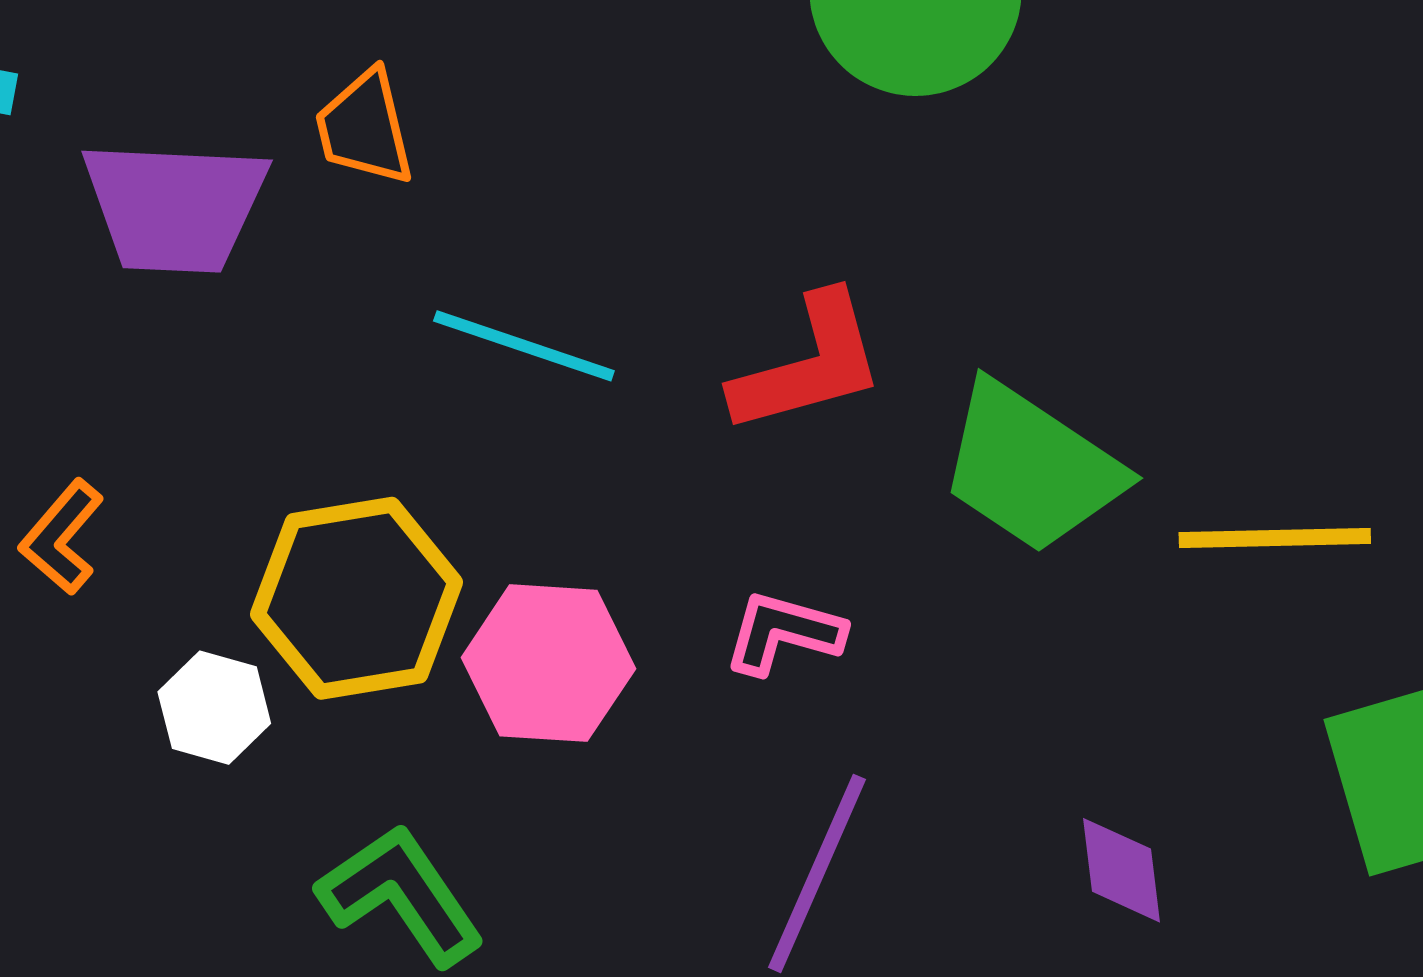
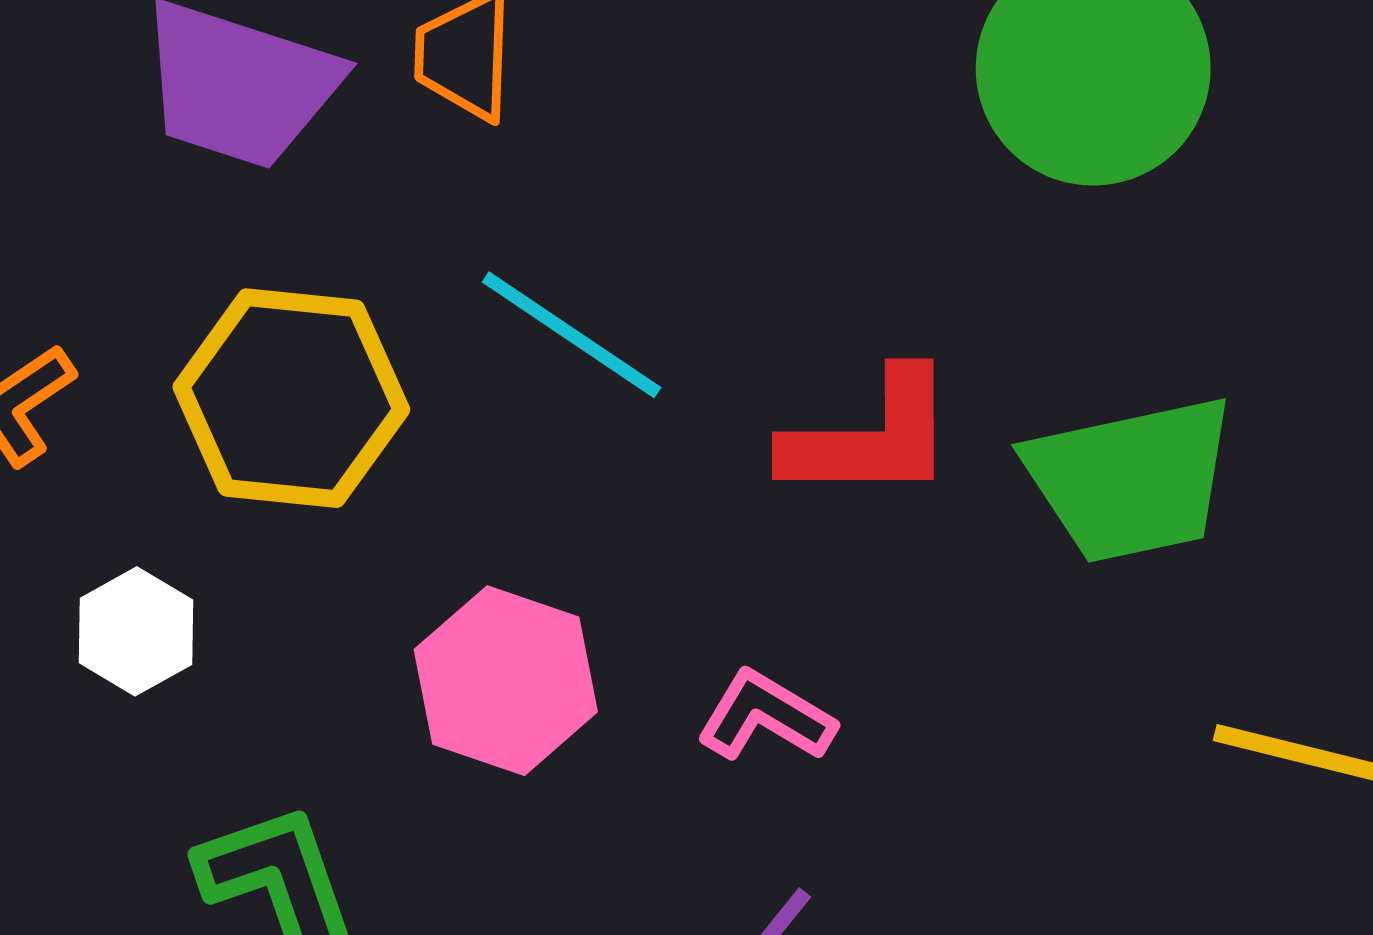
green trapezoid: (1031, 467) -> (1131, 479), moved, turned -61
yellow hexagon: (356, 598) -> (291, 398), moved

